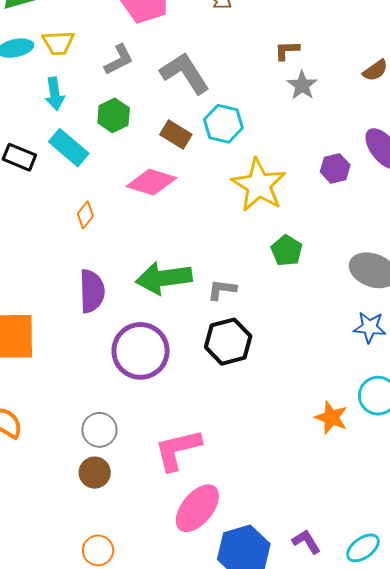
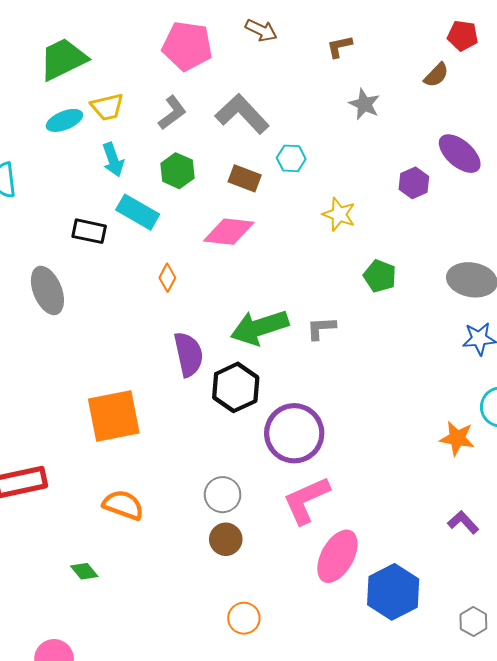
brown L-shape: (287, 50) -> (339, 47), moved
cyan hexagon: (223, 124) -> (291, 158), size x0.7
yellow star: (259, 185) -> (339, 214), size x0.6
black hexagon: (228, 342) -> (236, 387), moved
purple circle: (141, 351) -> (294, 433), moved
purple L-shape: (306, 542) -> (463, 522), moved

